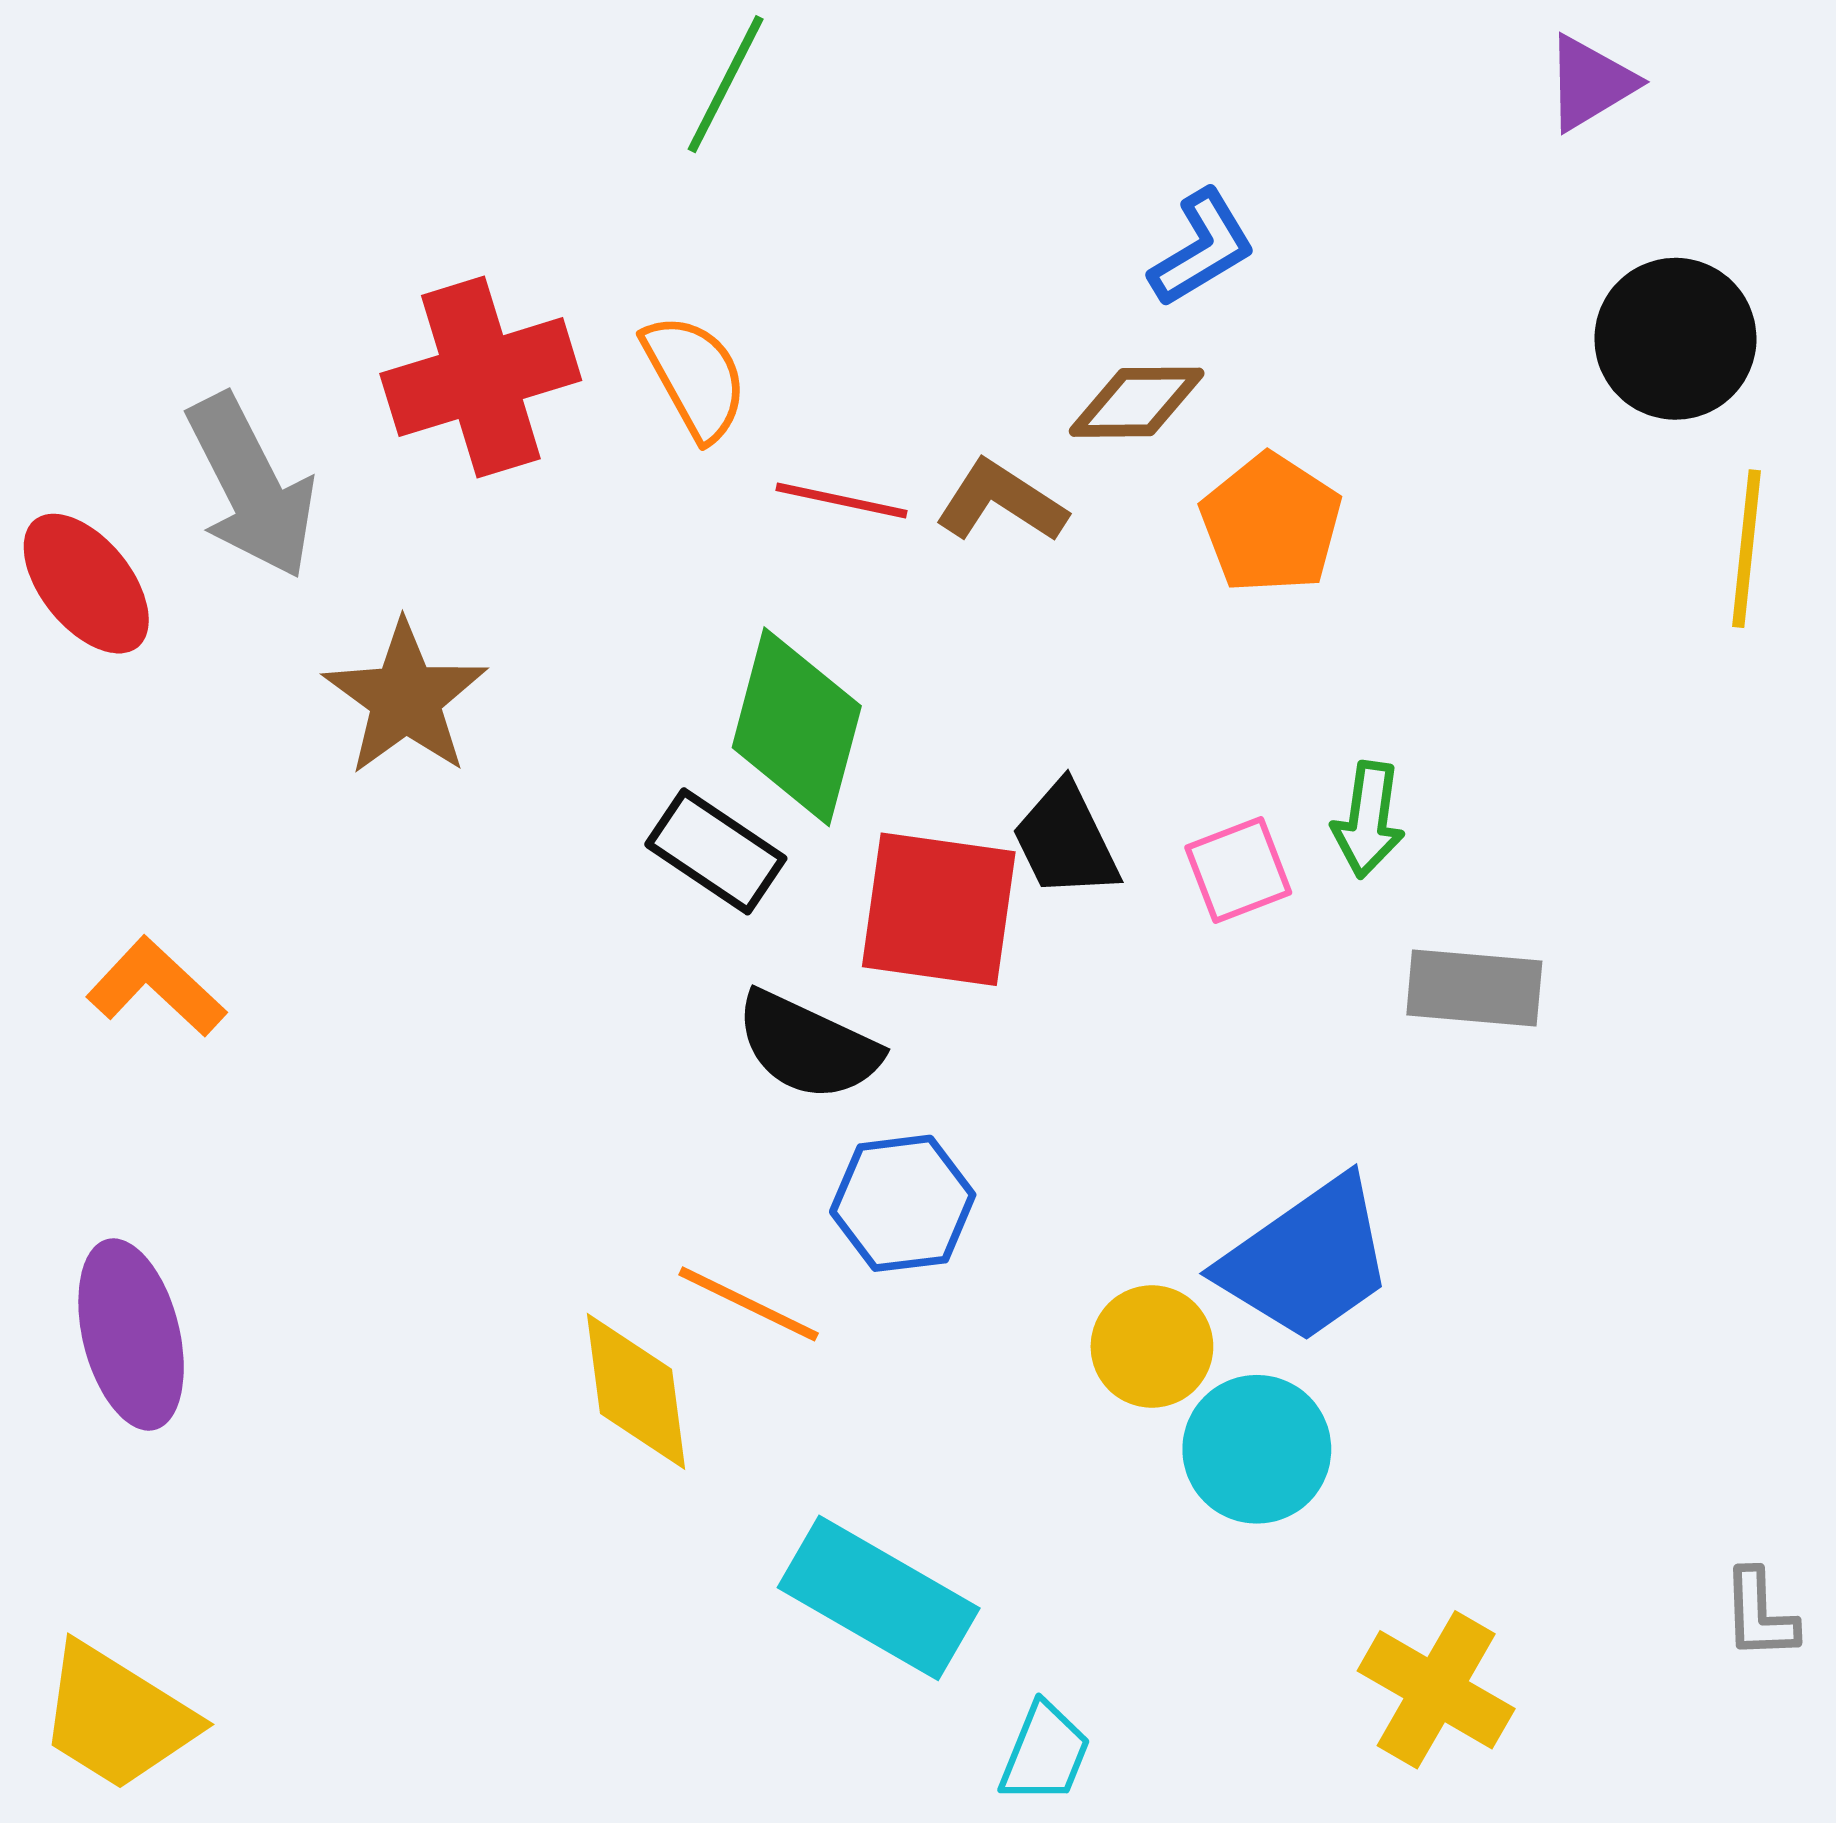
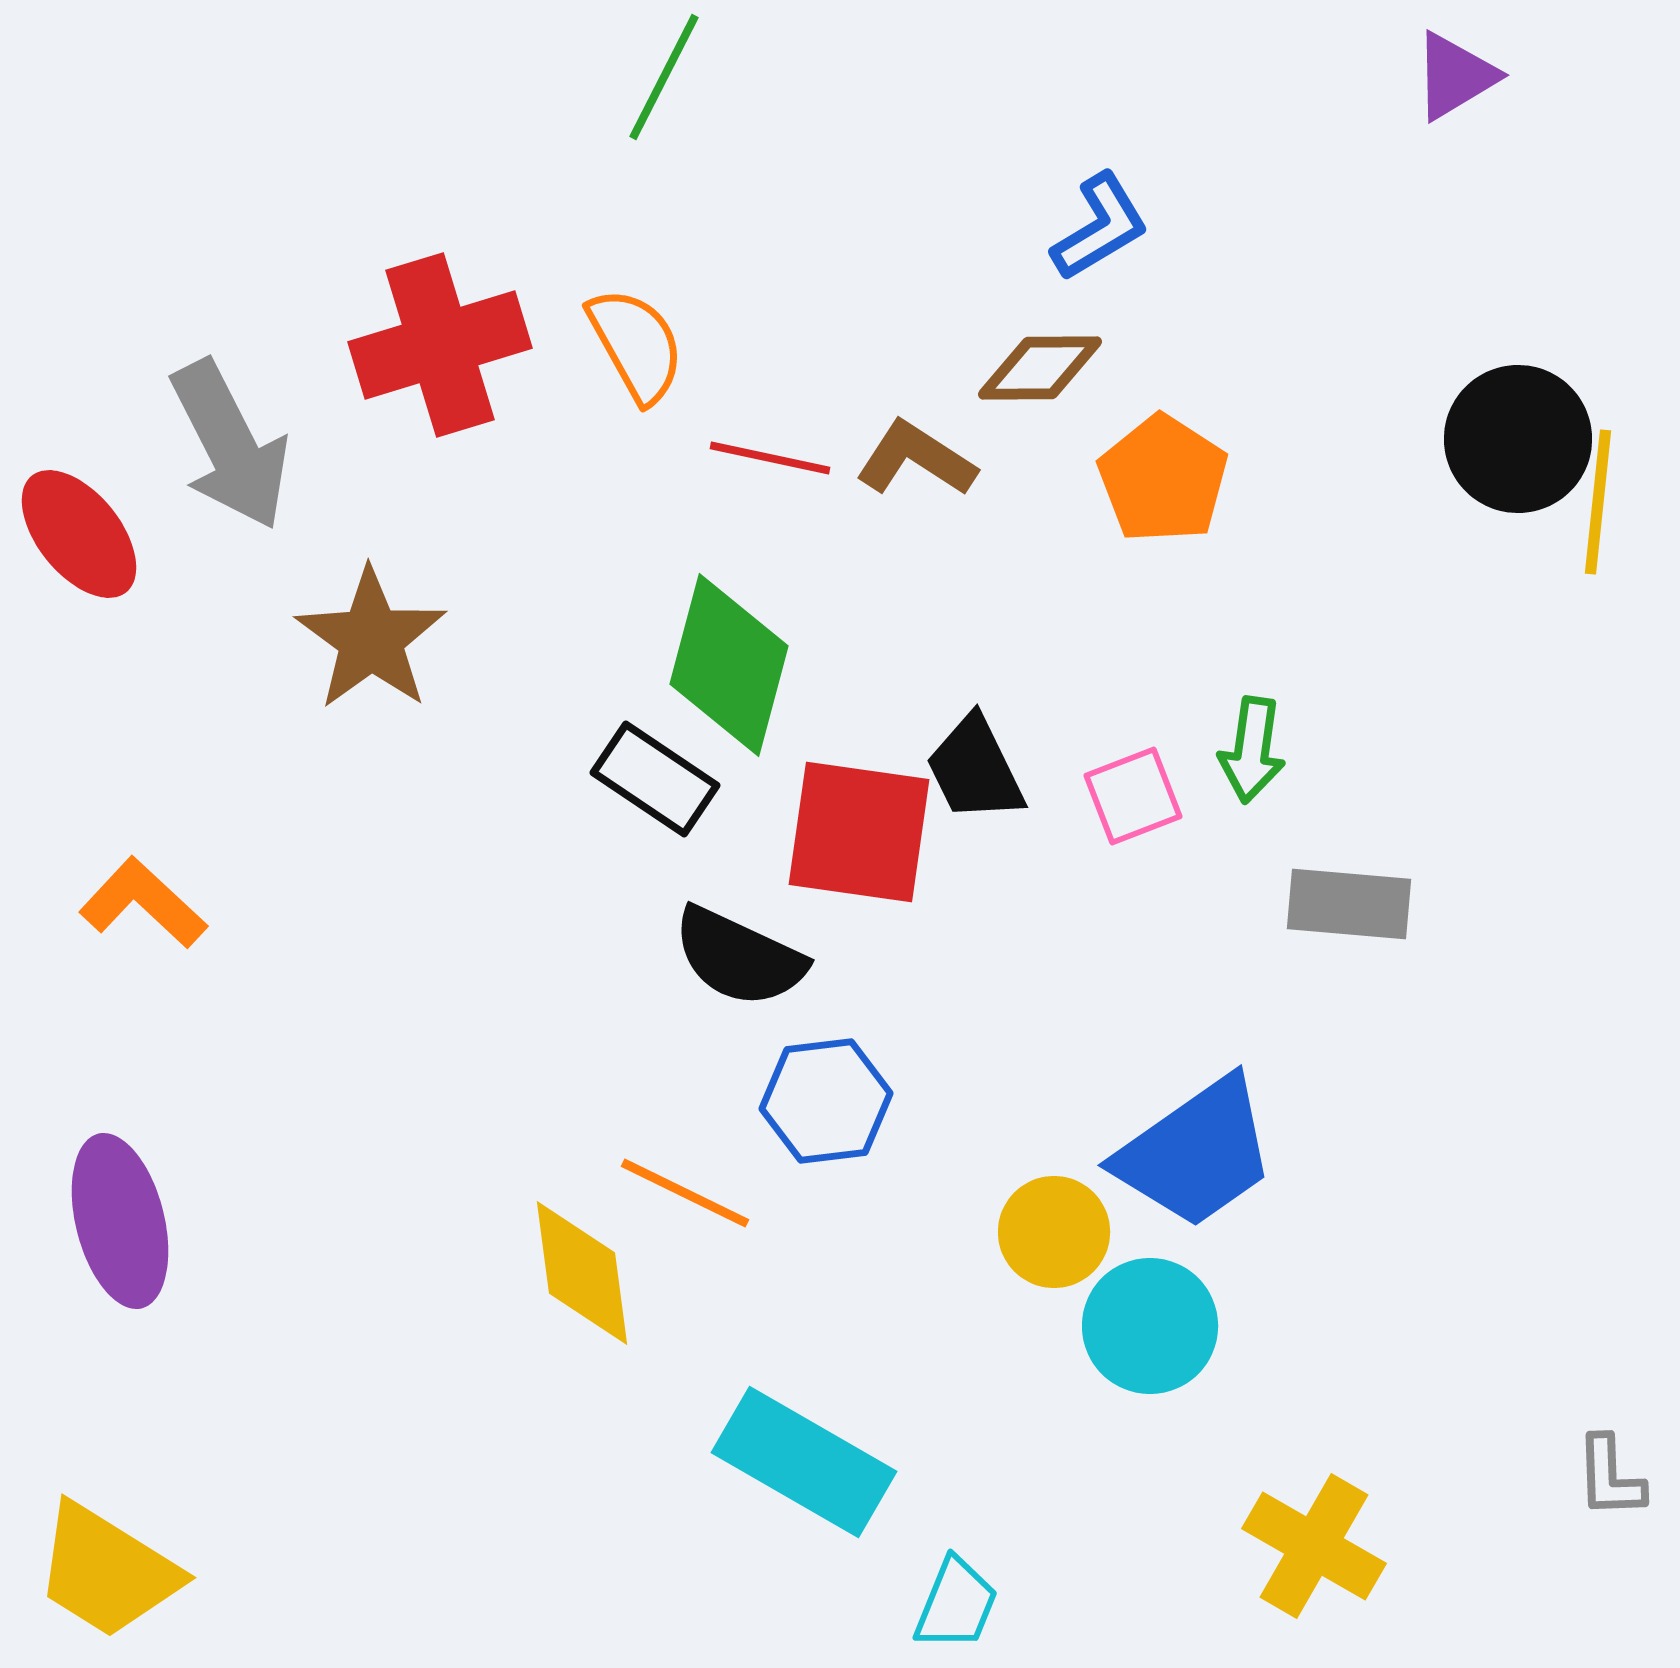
black circle: (1675, 339) -> (1518, 439), moved

